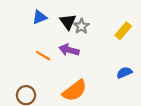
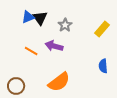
black triangle: (68, 22) -> (40, 18), moved
blue semicircle: (124, 73) -> (103, 66), turned -72

